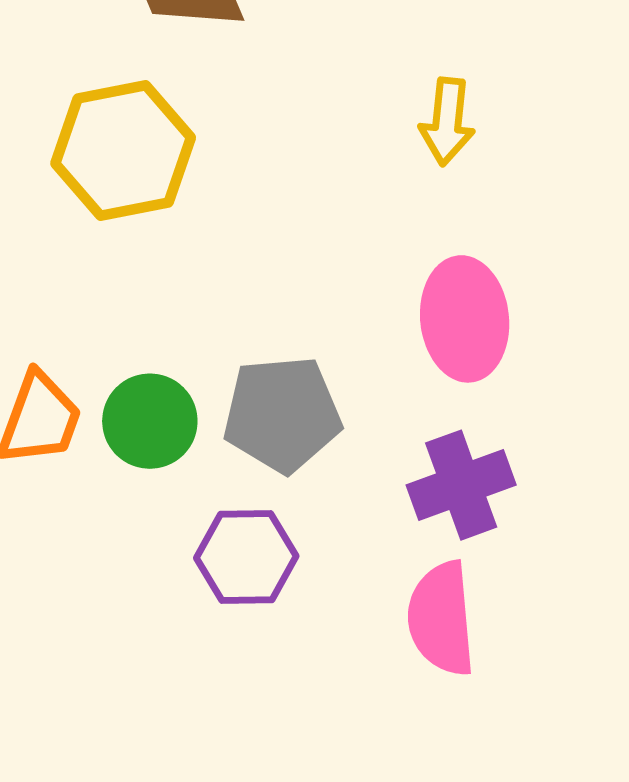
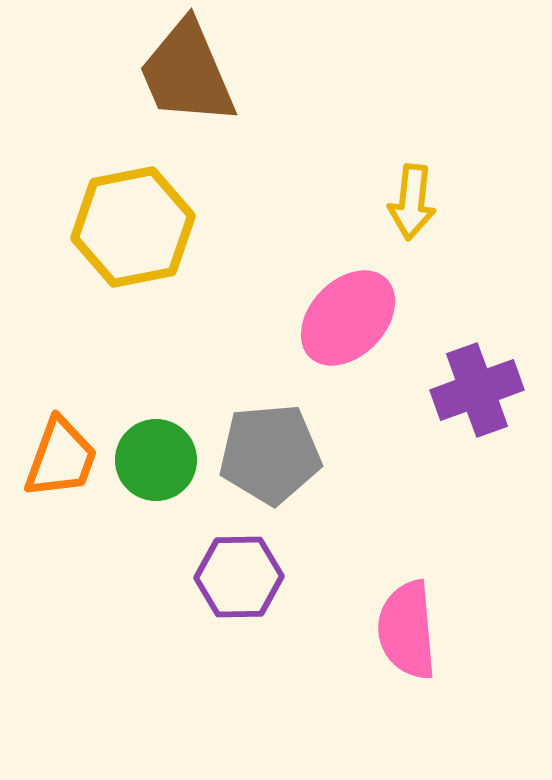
pink ellipse: (465, 319) -> (348, 318), moved, turned 50
purple cross: (461, 485) -> (477, 390), moved

